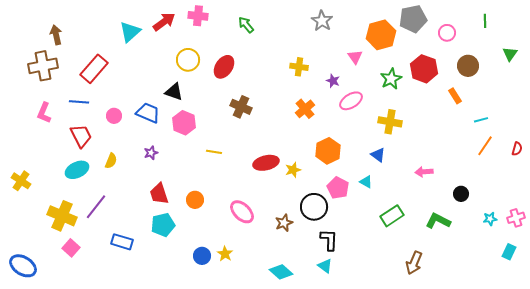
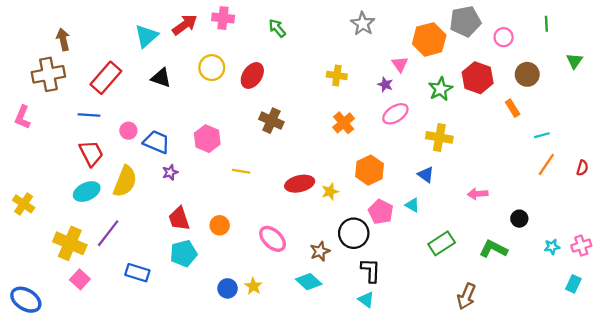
purple star: (333, 81) -> (385, 84), moved
black triangle: (174, 92) -> (161, 78), moved
pink L-shape: (44, 113) -> (22, 117), moved
blue trapezoid: (148, 113) -> (157, 142), moved
yellow semicircle: (111, 161) -> (125, 181), size x1.8
cyan diamond: (281, 272) -> (309, 282), moved

